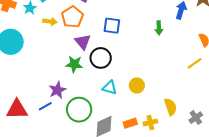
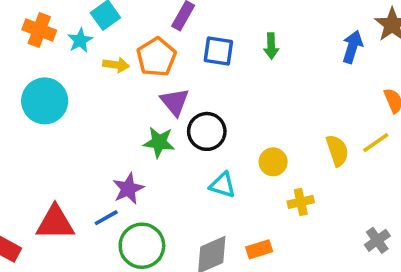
blue square: (112, 26) -> (218, 51), moved
green arrow: (159, 28) -> (271, 46), moved
yellow circle: (137, 85) -> (273, 162), moved
yellow semicircle: (170, 107) -> (337, 151), moved
green circle: (79, 110) -> (142, 246), moved
yellow cross: (150, 122) -> (301, 202), moved

